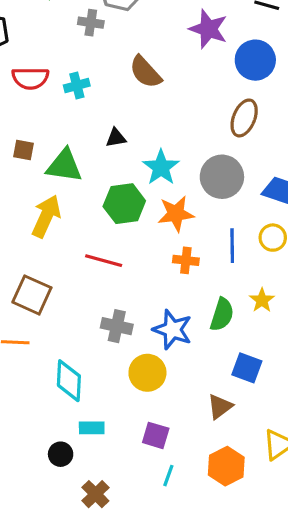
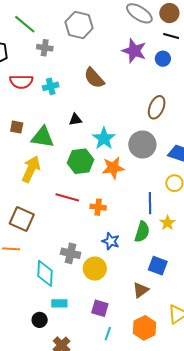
gray cross: (91, 23) -> (45, 48), moved
blue circle: (255, 60) -> (163, 59), moved, size x0.6
blue line: (232, 246) -> (150, 203), moved
orange cross: (186, 260) -> (98, 207), moved
gray cross: (117, 326) -> (71, 253), moved
blue star: (172, 330) -> (111, 241), size x0.7

